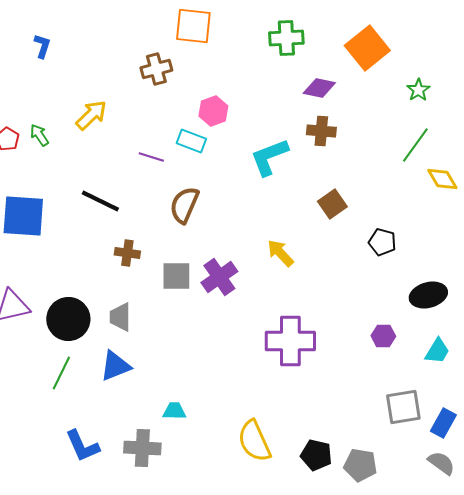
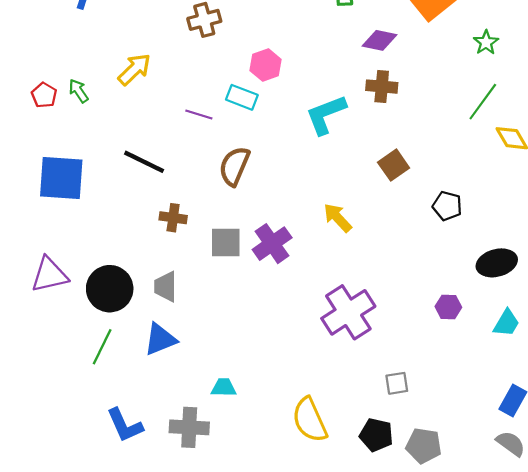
purple cross: (290, 341) -> (348, 312), turned -33
gray square: (403, 407) -> (397, 383), moved, size x0.6

